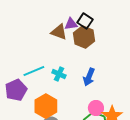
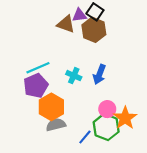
cyan cross: (59, 74) -> (74, 76), moved
purple pentagon: (16, 90) -> (36, 86), moved

